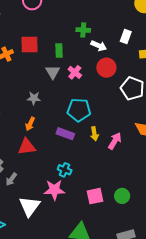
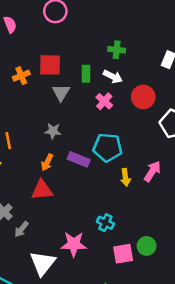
white arrow: (99, 46) -> (113, 76), moved
gray triangle: (53, 72) -> (61, 93), moved
purple rectangle: (65, 134) -> (79, 159), moved
pink arrow: (115, 141) -> (152, 171), moved
cyan cross: (65, 170) -> (105, 223), moved
green circle: (122, 196) -> (147, 246), moved

